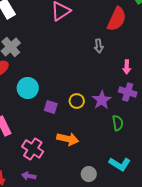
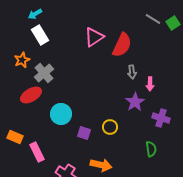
red semicircle: (117, 19) -> (122, 45), moved
pink arrow: (127, 67) -> (150, 84), moved
purple star: (102, 100) -> (135, 102), moved

